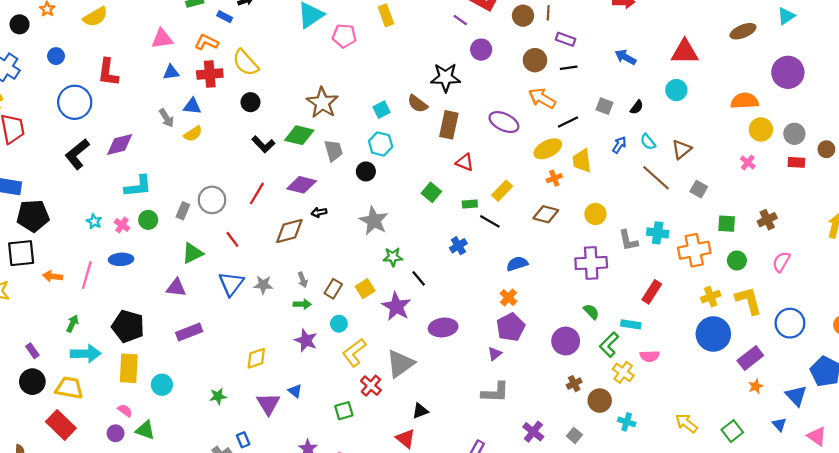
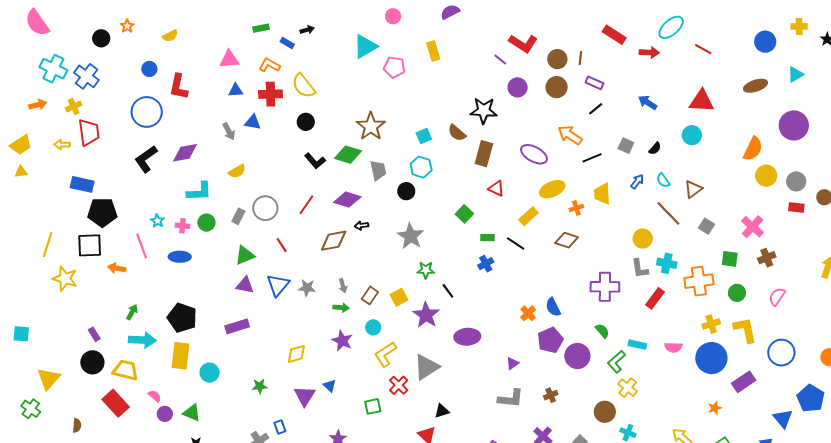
yellow semicircle: (95, 17) -> (170, 36), size x0.7
blue circle: (56, 56) -> (149, 69), moved
brown circle: (535, 60) -> (557, 87), moved
black line: (569, 68) -> (596, 109), turned -35
orange semicircle: (745, 101) -> (753, 149), turned 115
yellow semicircle: (193, 134) -> (237, 171), moved
yellow ellipse: (548, 149) -> (552, 189), moved
pink cross: (748, 162) -> (753, 227), moved, size x1.6
green rectangle: (470, 204) -> (488, 238), moved
yellow circle: (595, 214) -> (643, 239), moved
pink cross: (122, 225) -> (182, 226), turned -32
blue semicircle: (517, 264) -> (553, 307), moved, turned -102
pink line: (87, 275) -> (142, 246), moved, turned -40
purple triangle: (176, 288) -> (245, 285), moved
red rectangle: (652, 292) -> (655, 298), moved
purple pentagon: (511, 327) -> (550, 340), moved
pink semicircle: (650, 356) -> (673, 347), moved
brown cross: (574, 384) -> (551, 395), moved
orange star: (756, 386) -> (715, 408), moved
pink semicircle: (125, 411) -> (155, 396), moved

